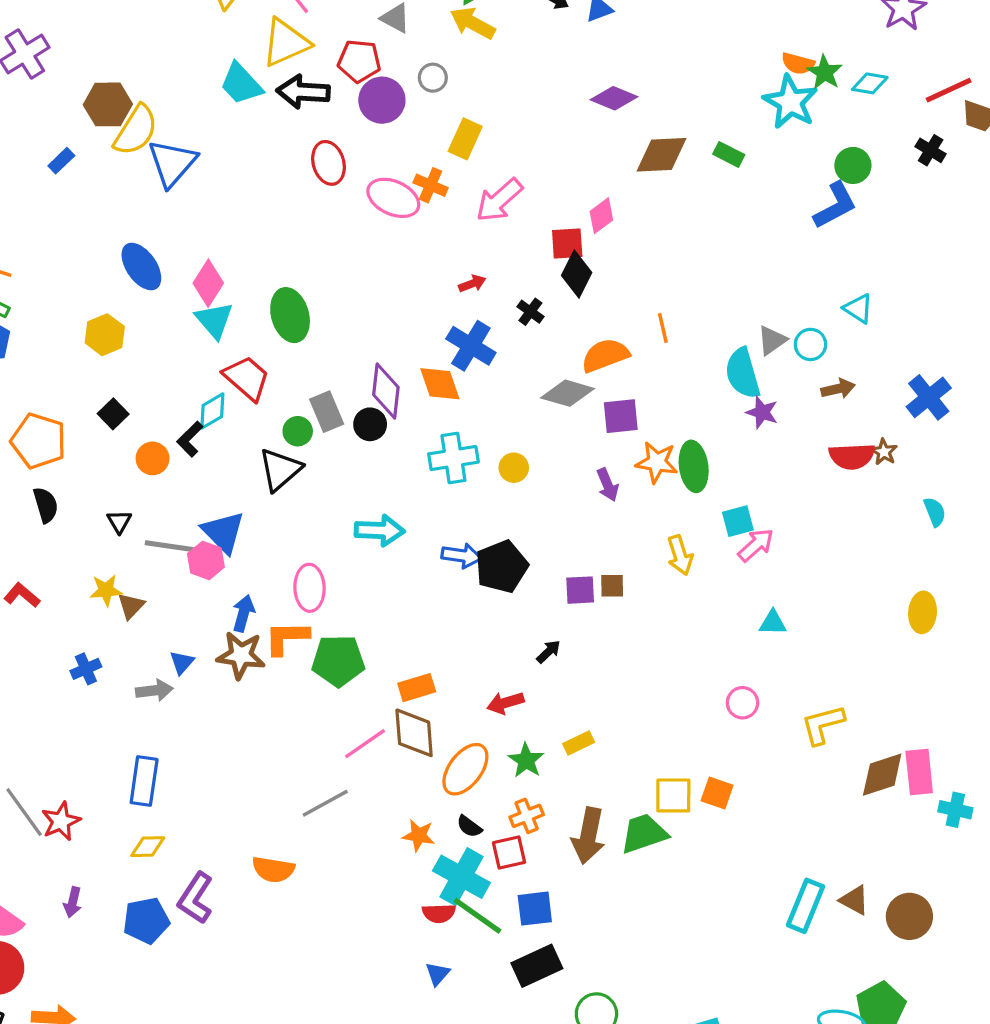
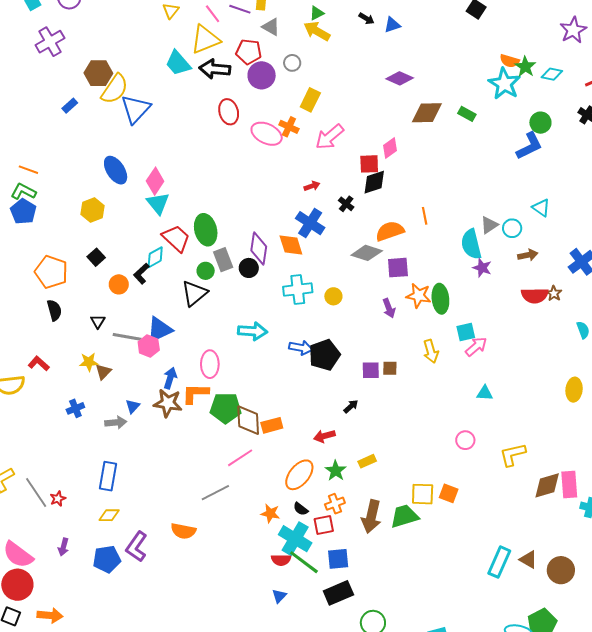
black diamond: (577, 274) -> (374, 182), turned 44
green ellipse: (290, 315) -> (206, 230), moved
blue triangle: (223, 532) -> (160, 330), turned 48
brown diamond: (414, 733) -> (248, 420), moved
red star: (61, 821) -> (58, 499), size x0.7

